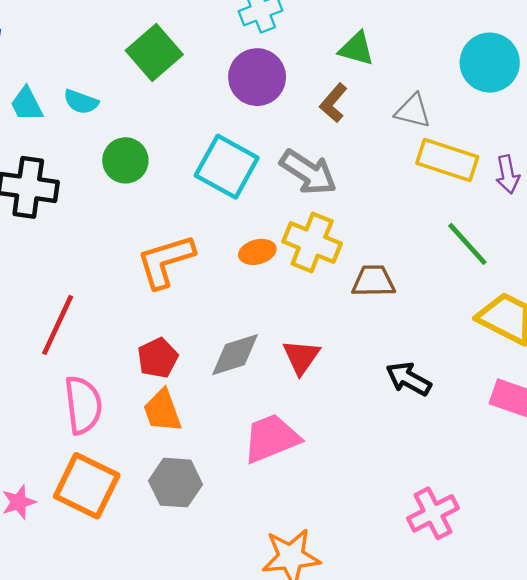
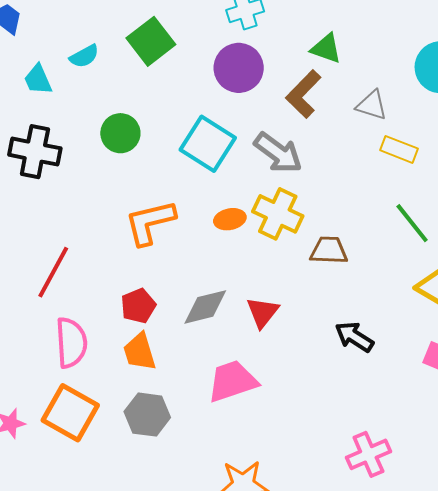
cyan semicircle: (81, 102) -> (84, 56), moved, turned -52
brown L-shape: (333, 103) -> (303, 94), size x1.4
yellow rectangle: (447, 160) -> (399, 149), size x0.7

